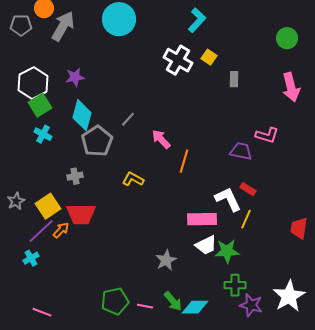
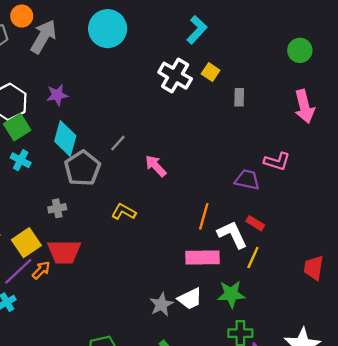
orange line: (184, 161) -> (204, 216), moved
white trapezoid: (206, 245) -> (190, 299), moved

